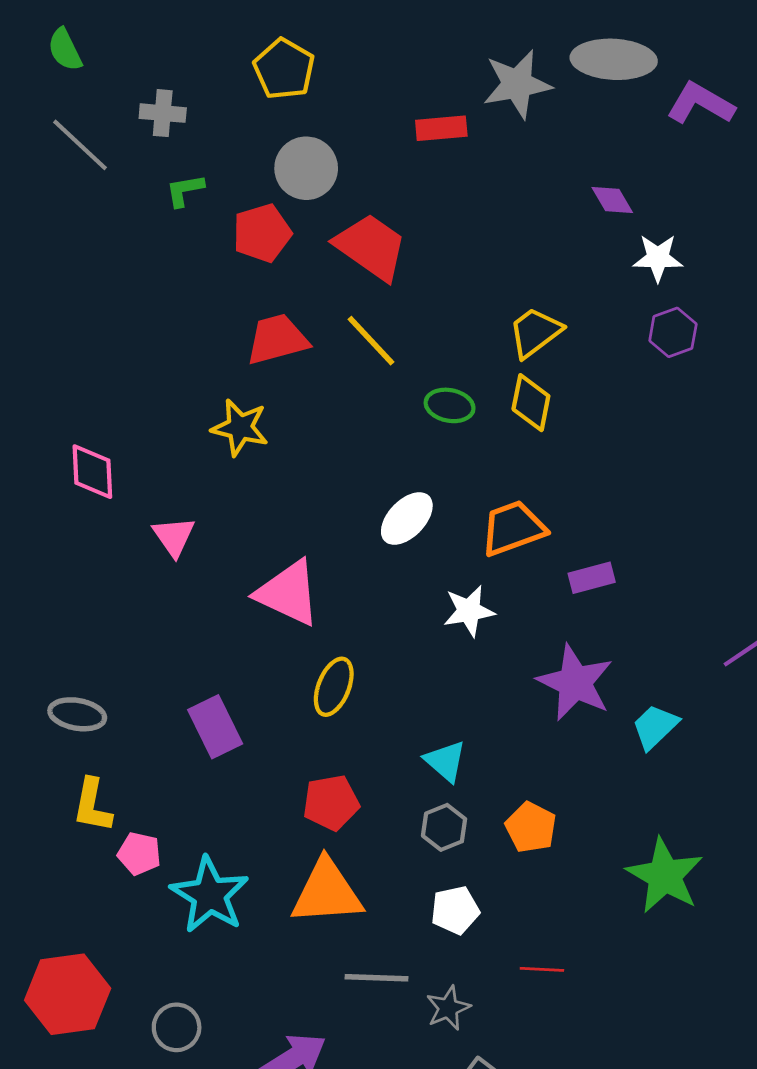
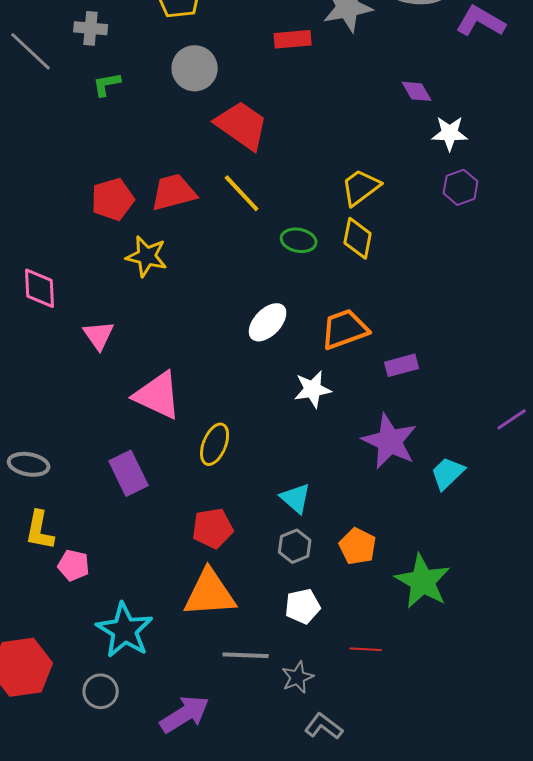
red pentagon: (262, 233) -> (113, 199), moved
pink triangle: (288, 593) -> (158, 395), moved
green star: (665, 876) -> (423, 581), moved
cyan star: (210, 895) -> (125, 630), moved

